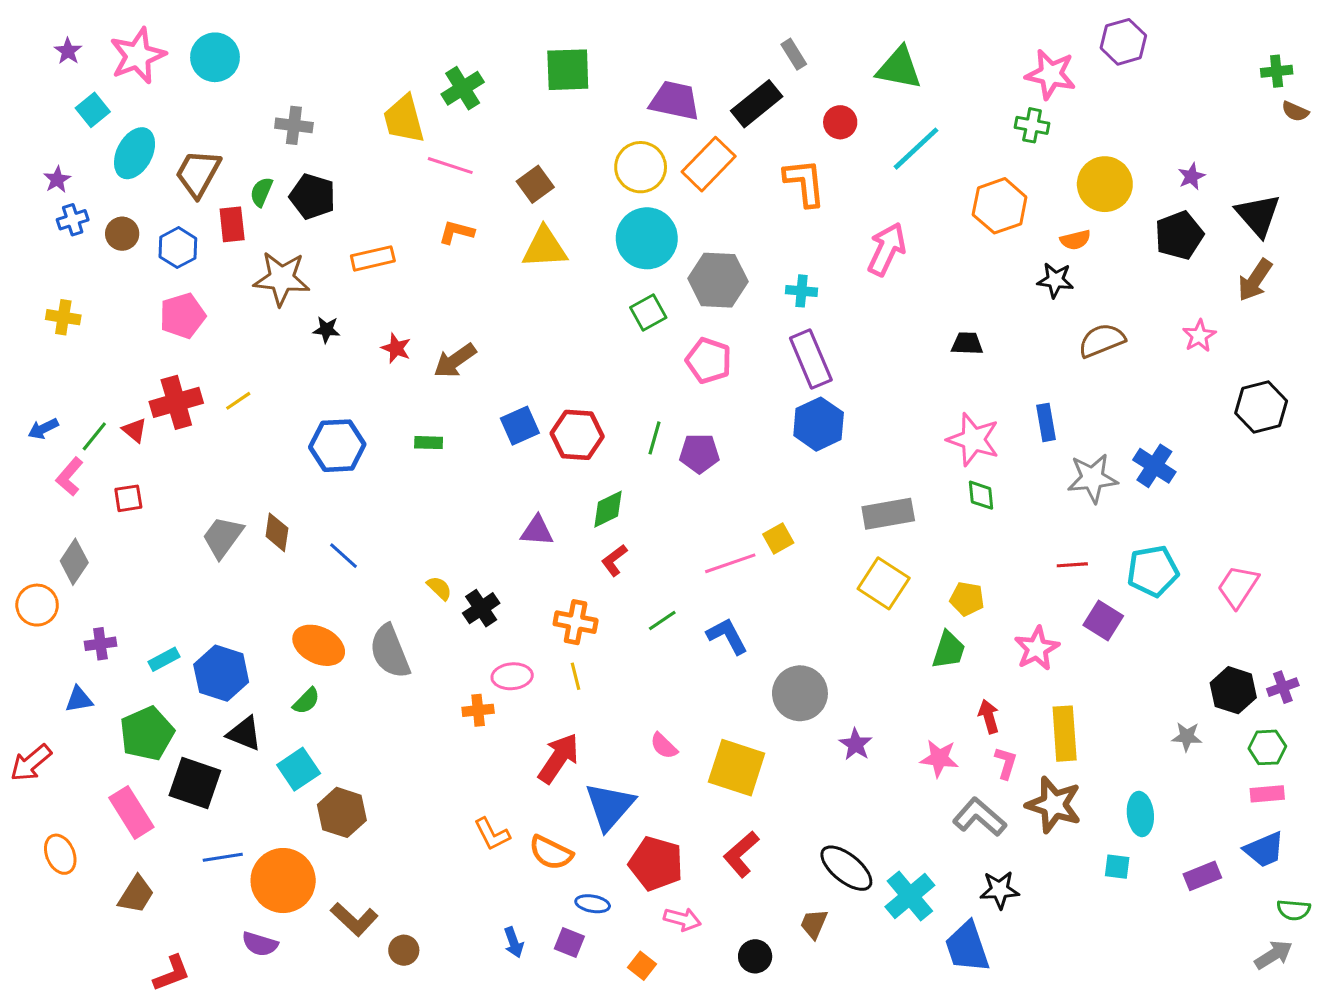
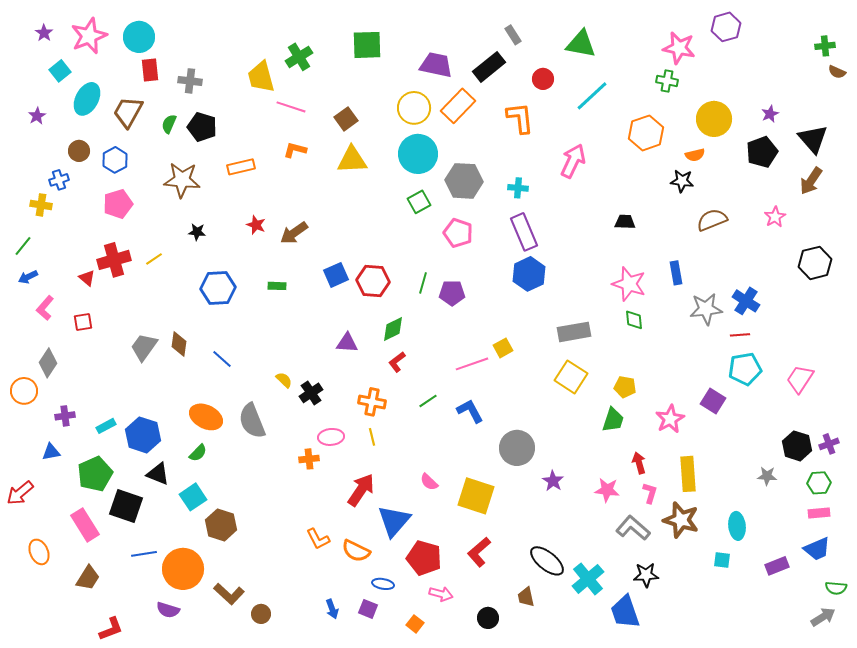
blue cross: (73, 220) -> (59, 180), moved
red rectangle: (232, 224) -> (150, 70), moved
black star: (326, 330) -> (197, 232), moved
green line: (94, 436) -> (23, 246), moved
red line: (1072, 565) -> (740, 335), moved
brown trapezoid: (814, 924) -> (526, 597), turned -35

